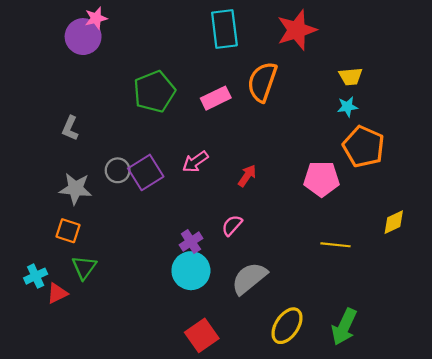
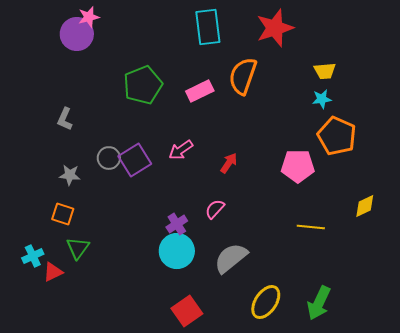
gray star: (76, 189) -> (70, 175), size x0.7

